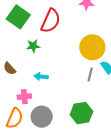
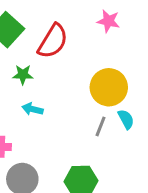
cyan arrow: (41, 77) -> (32, 109), moved

